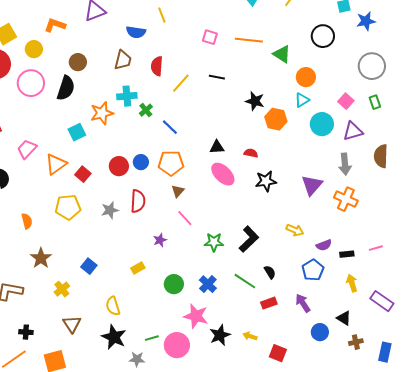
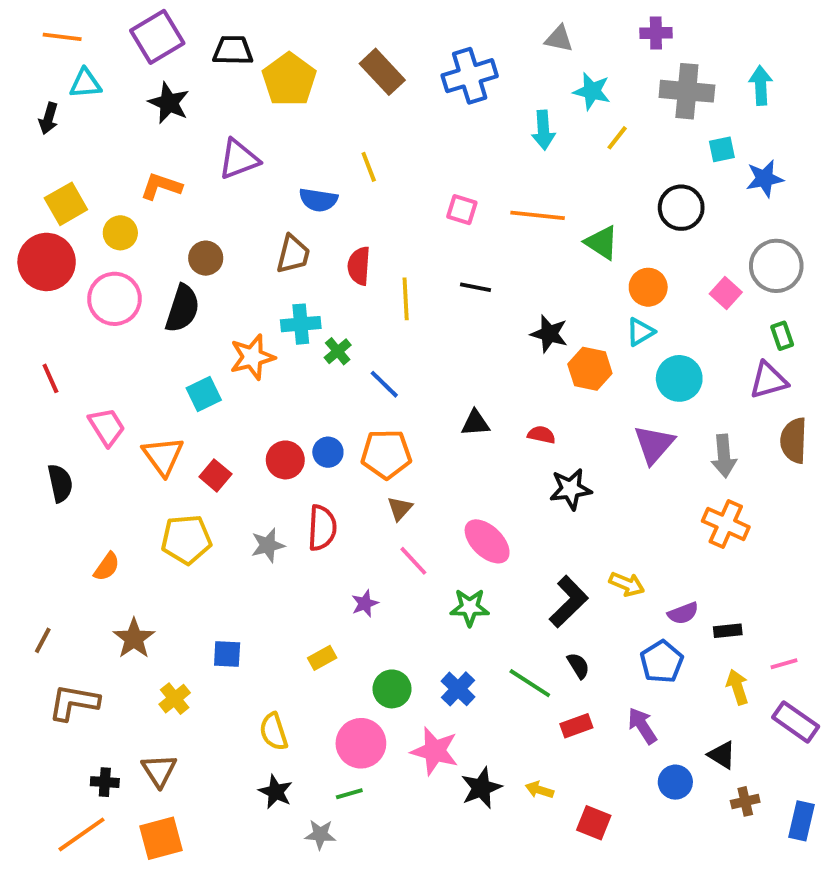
yellow line: (181, 83) -> (406, 299), turned -45
pink square: (346, 101) -> (726, 293), moved
purple triangle: (353, 131) -> (768, 380), moved
pink trapezoid: (27, 149) -> (107, 427), turned 105
orange triangle: (56, 164) -> (163, 456), turned -30
pink ellipse: (223, 174) -> (487, 541), moved
purple triangle: (312, 185) -> (654, 444), moved
orange semicircle: (27, 221) -> (107, 567), turned 49
black L-shape: (249, 239) -> (569, 602), moved
pink line: (376, 248) -> (784, 664), moved
blue square: (89, 266) -> (227, 654), turned -35
brown triangle: (72, 324) -> (159, 770), moved
black star: (114, 337) -> (276, 792), size x0.7
pink circle: (177, 345) -> (361, 743), moved

